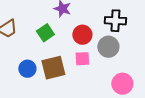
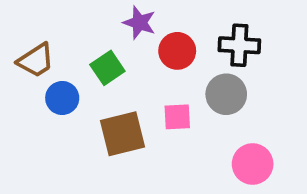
red circle: (82, 35) -> (177, 51), moved
blue circle: (27, 69) -> (62, 98), moved

